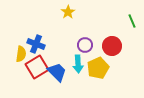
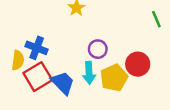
red circle: (112, 46) -> (138, 64), moved

